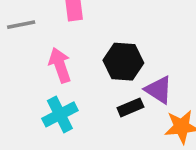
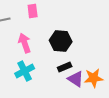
purple triangle: (159, 90) -> (76, 79), moved

